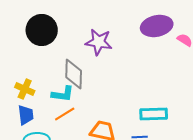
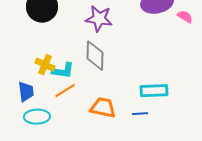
gray diamond: (74, 74) -> (95, 56), moved
yellow cross: (25, 89) -> (45, 65), moved

